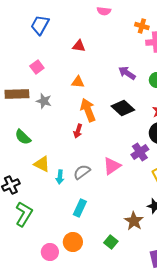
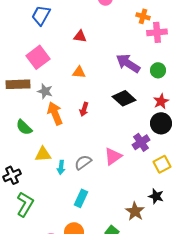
pink square: (37, 67) -> (38, 57), size x1.6
purple arrow: (127, 73) -> (128, 63), size x1.4
orange arrow: (88, 110) -> (55, 113), moved
red arrow: (78, 131) -> (84, 109), moved
yellow triangle: (42, 164) -> (43, 154), turned -30

